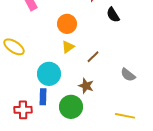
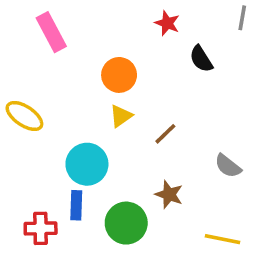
brown star: (86, 86) -> (169, 195), moved

